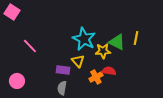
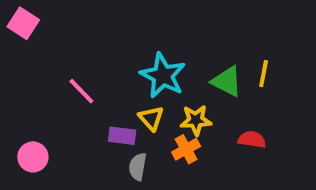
pink line: (30, 46) -> (81, 91), moved
yellow star: (103, 51) -> (196, 120), moved
red semicircle: (109, 71) -> (252, 140), moved
gray semicircle: (62, 88) -> (138, 167), moved

